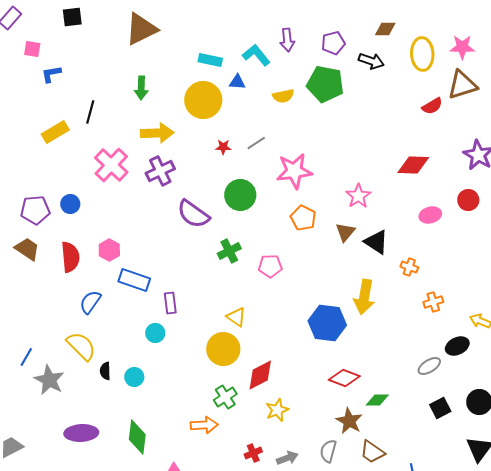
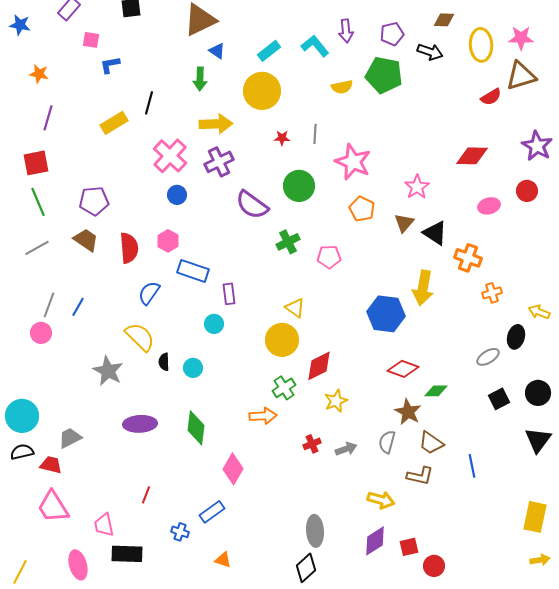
cyan rectangle: (210, 60) -> (269, 51), turned -50
blue triangle: (237, 82) -> (217, 51), moved, turned 30
gray line: (256, 143) -> (315, 134), turned -54
pink star: (294, 171) -> (353, 162), turned 30
blue circle: (70, 204) -> (177, 195), moved
orange cross: (409, 267) -> (468, 258), size x1.5
black ellipse: (457, 346) -> (516, 337), turned -50
blue line: (26, 357) -> (78, 307), moved

